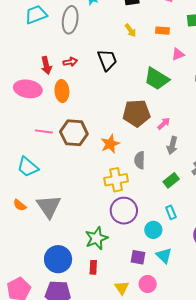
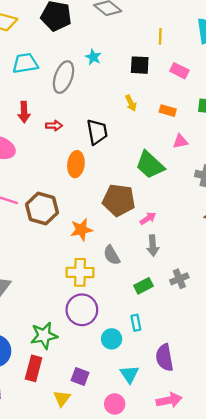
red arrow: (46, 65) -> (24, 112), moved
orange ellipse: (62, 91) -> (76, 164), moved
gray arrow: (172, 145) -> (153, 246), turned -30
gray semicircle: (140, 160) -> (112, 255), turned -42
cyan triangle: (164, 256) -> (129, 374), moved
purple square: (138, 257) -> (80, 376), moved
red rectangle: (93, 267) -> (34, 368), size x1.5
pink circle: (148, 284) -> (115, 404), moved

